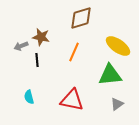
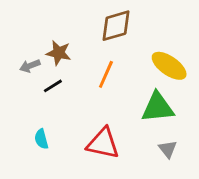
black line: (37, 60) -> (53, 86), turned 64
gray triangle: (117, 104) -> (168, 149), turned -32

